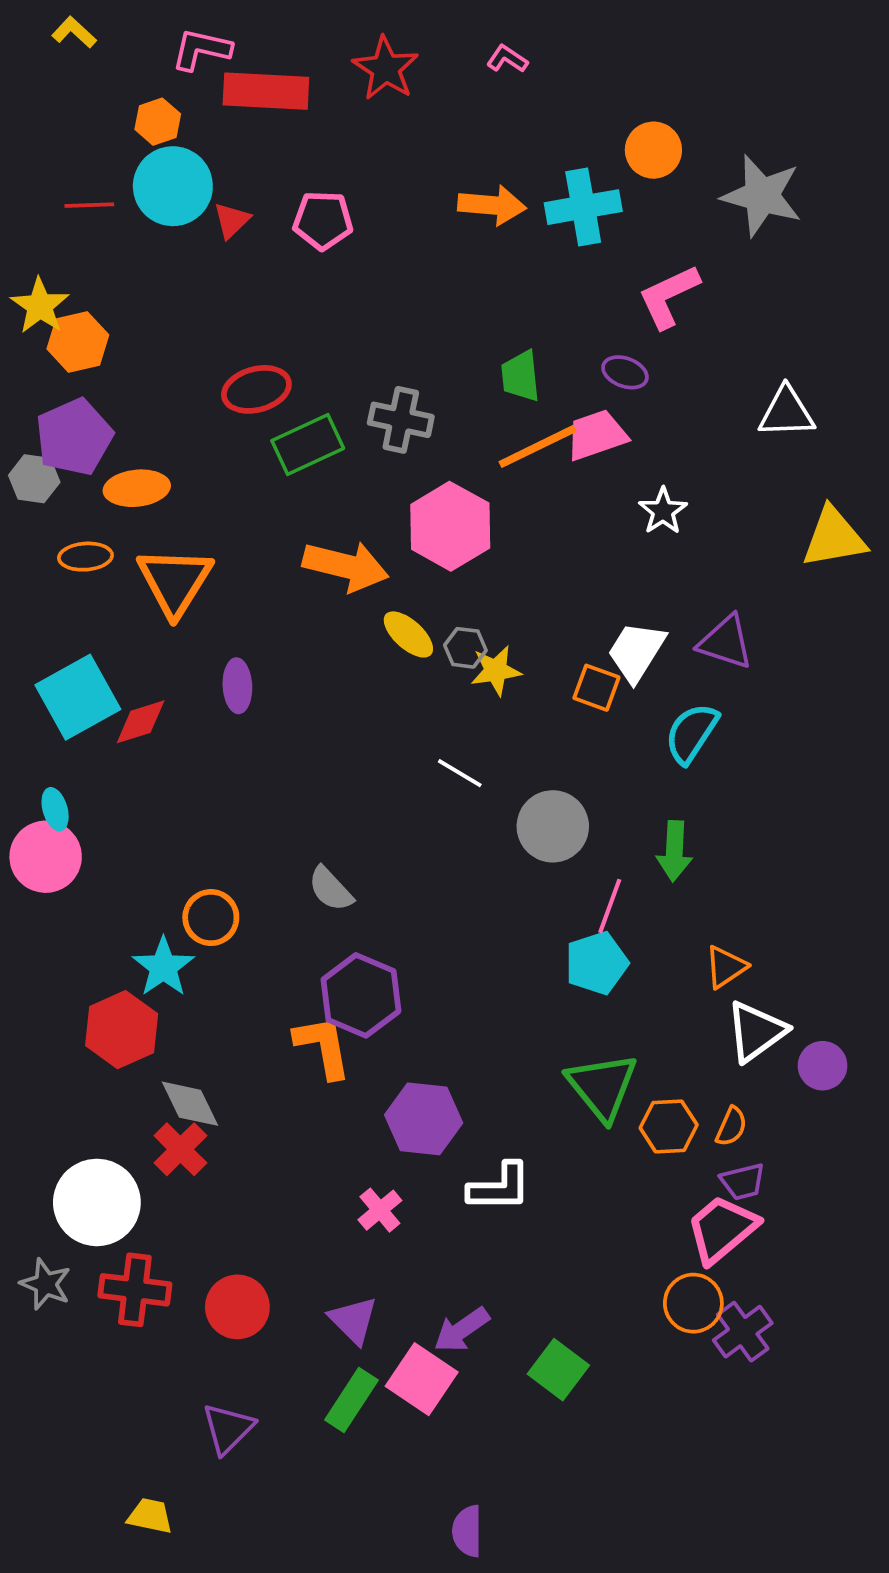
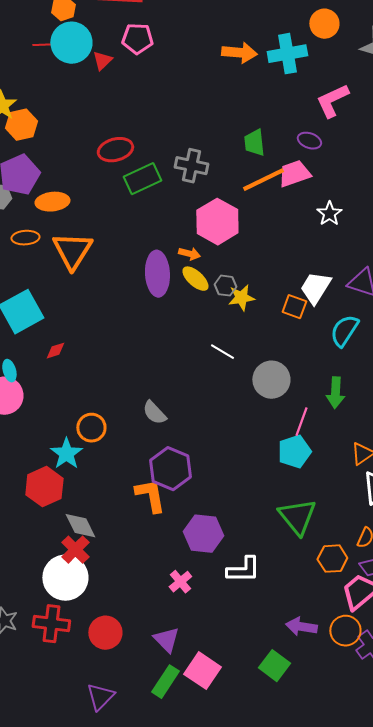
red line: (89, 205) -> (45, 45), moved
pink pentagon: (323, 220) -> (137, 39), moved
orange arrow: (346, 566) -> (189, 254), moved, size x0.5
purple ellipse: (237, 686) -> (157, 274), moved, size x1.6
red diamond: (141, 722) -> (55, 351), moved, size x0.7
orange hexagon: (669, 1126) -> (332, 559), moved
white circle: (97, 1202) -> (65, 578), moved
purple arrow: (462, 1330) -> (301, 627), moved, turned 44

